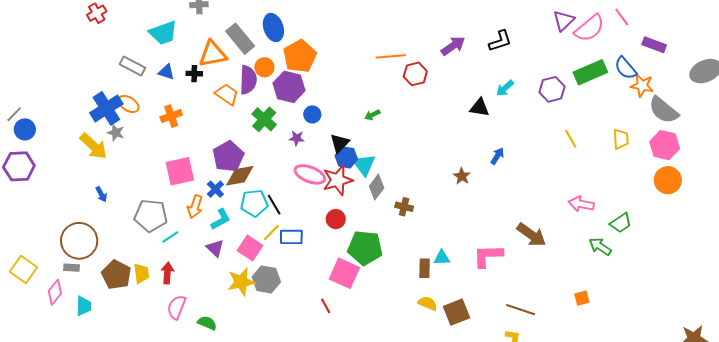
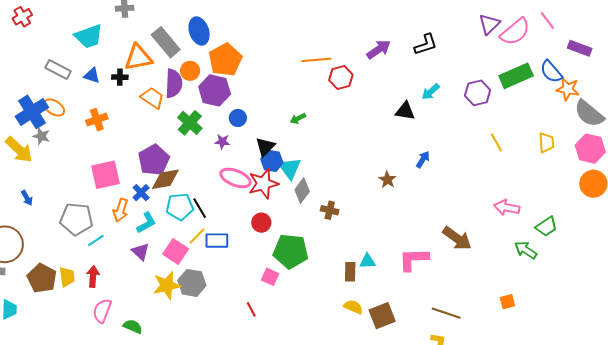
pink square: (344, 273) -> (270, 277), size x0.6

